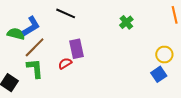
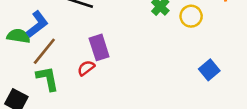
yellow circle: (164, 55) -> (191, 16), moved

